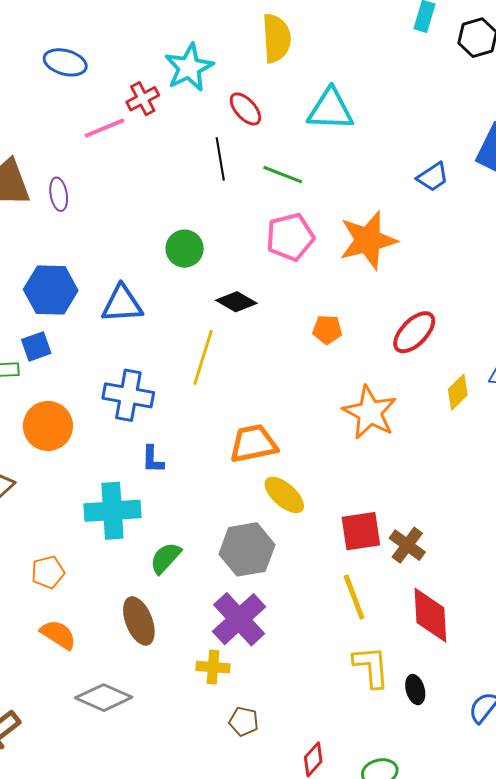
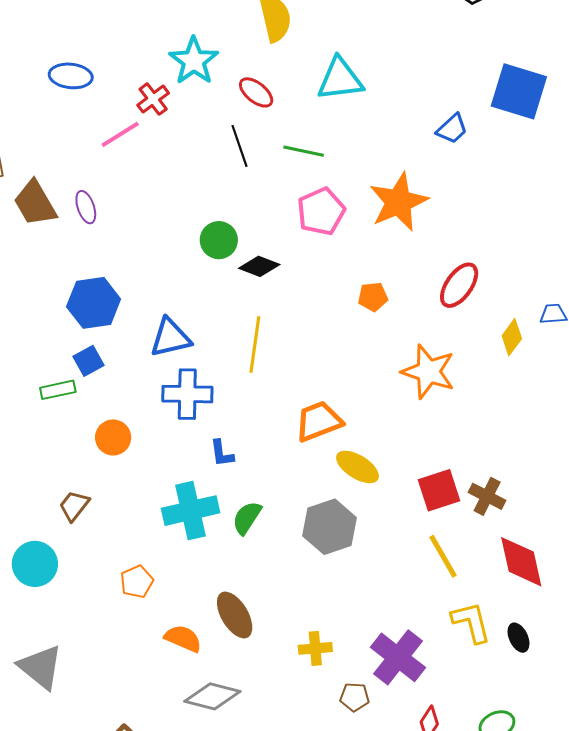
black diamond: (236, 302) -> (259, 266), moved
blue triangle: (122, 304) -> (170, 338), moved
orange circle: (48, 426) -> (113, 437), size x0.7
green semicircle: (166, 558) -> (247, 518), moved
purple cross: (239, 619) -> (398, 657), moved
orange semicircle: (58, 635) -> (183, 638), moved

